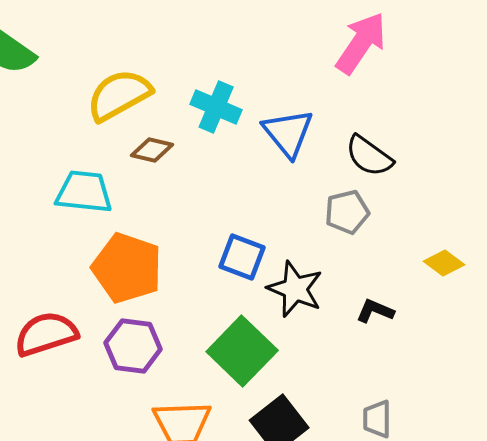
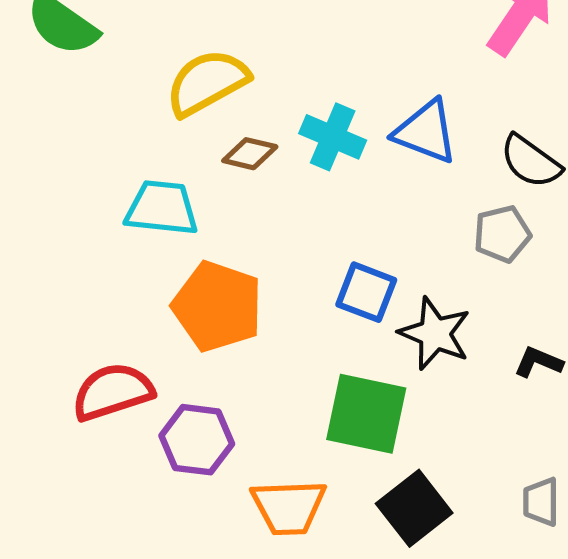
cyan cross: (216, 107) -> (333, 137), moved
blue triangle: (288, 133) -> (426, 132), turned -30
purple hexagon: (133, 346) -> (197, 440), moved
green square: (242, 351) -> (366, 414), turned -32

